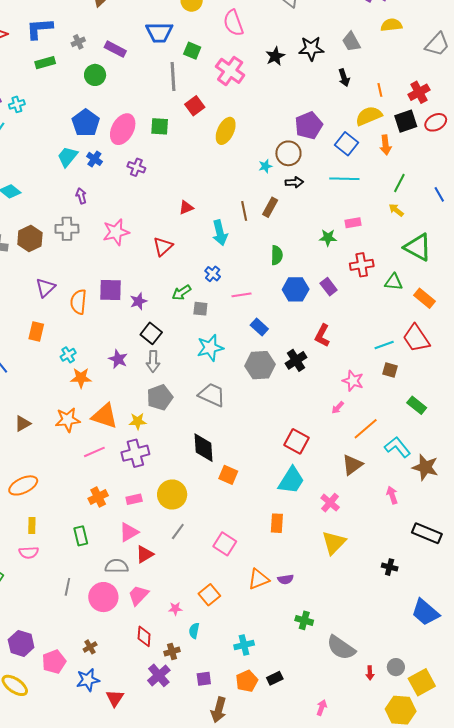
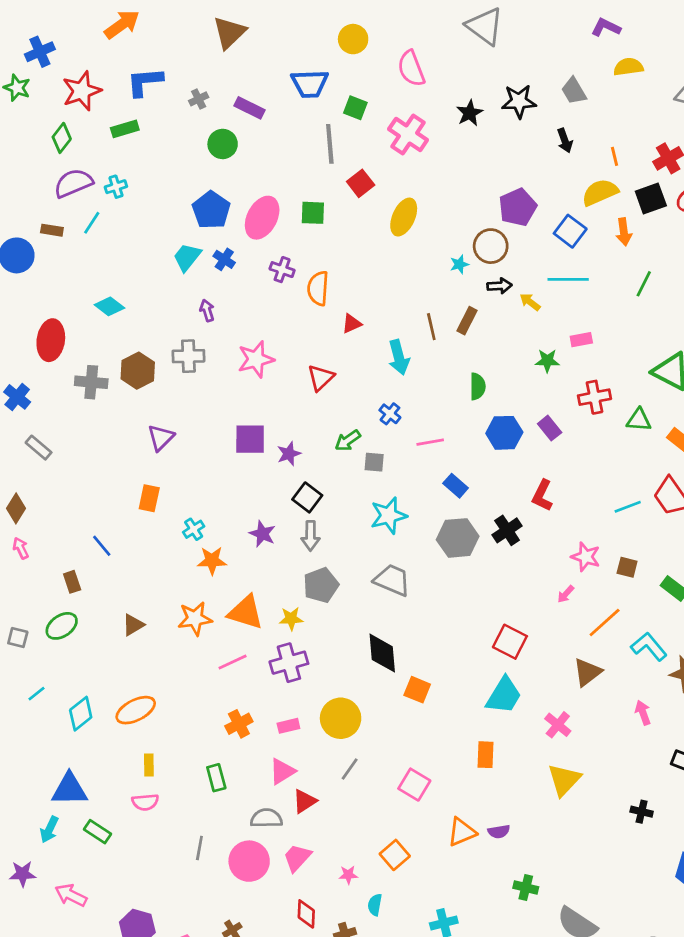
green rectangle: (45, 63) -> (125, 129), moved
yellow arrow: (396, 210) -> (530, 302), moved
orange semicircle: (78, 302) -> (318, 288), moved
brown square: (390, 370) -> (627, 567), moved

